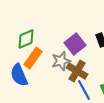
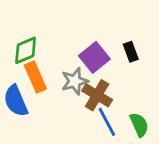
orange rectangle: (33, 58) -> (35, 77), turned -60

